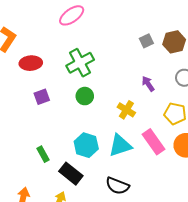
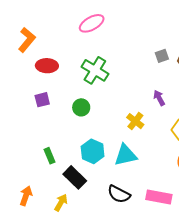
green cross: (80, 63) -> (95, 70), turned -36
green circle: (85, 96) -> (81, 107), moved
purple square: (42, 97) -> (42, 100), moved
pink rectangle: (154, 142) -> (159, 197), moved, turned -50

